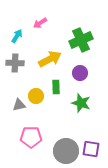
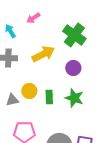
cyan arrow: (17, 36) -> (10, 31), turned -64
green cross: (81, 40) -> (74, 35), turned -30
green rectangle: (56, 87) -> (49, 97), moved

